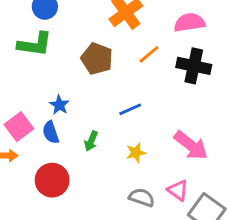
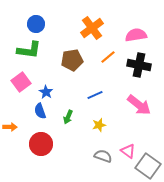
brown pentagon: (97, 59) -> (72, 60), turned -30
pink square: (19, 127) -> (21, 82), moved
pink arrow: (191, 145) -> (139, 105), moved

